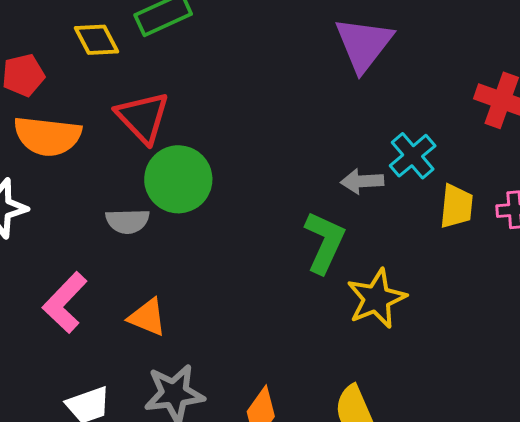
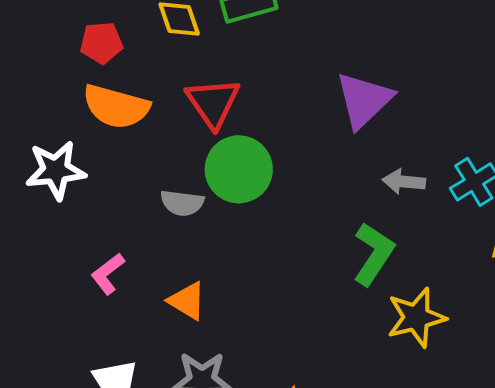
purple triangle: (364, 44) -> (364, 100), moved
gray arrow: (362, 181) -> (404, 182), moved
pink L-shape: (65, 302) -> (108, 274), size x0.7

